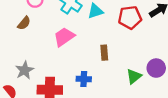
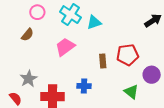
red pentagon: (130, 18) -> (128, 55), moved
green triangle: (134, 76) -> (131, 92), moved, turned -42

